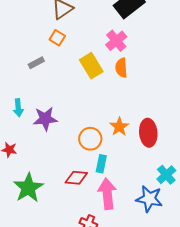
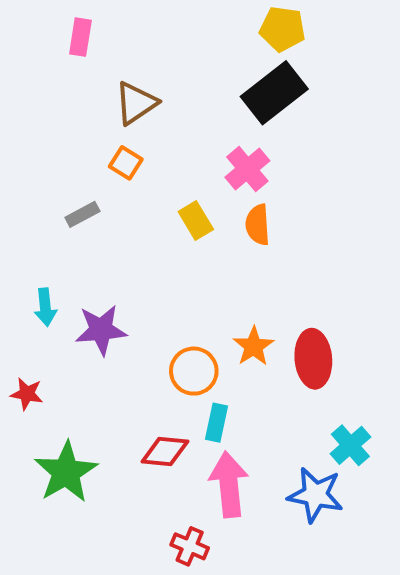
yellow rectangle: (91, 66) -> (196, 221), size x0.7

